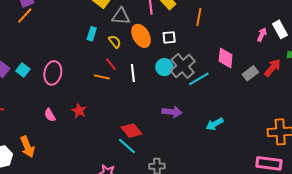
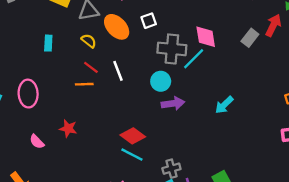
cyan rectangle: (92, 34) -> (48, 43), moved
pink diamond: (226, 58) -> (206, 37), moved
gray cross: (183, 66) -> (172, 49), turned -30
cyan circle: (164, 67) -> (161, 81), moved

